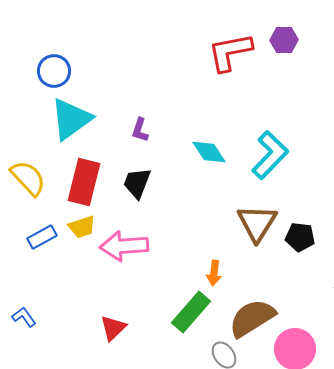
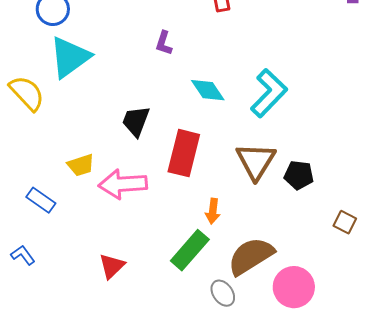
purple L-shape: (140, 130) -> (164, 43), moved
yellow semicircle: (28, 178) -> (27, 93), moved
red rectangle: (84, 182) -> (184, 153), moved
blue rectangle: (42, 237) -> (41, 200), moved, turned 64

